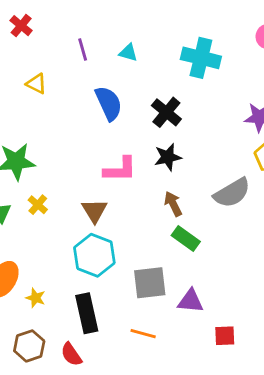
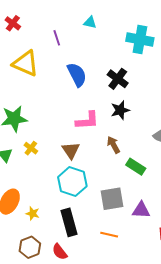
cyan triangle: (128, 53) -> (90, 22), moved
yellow triangle: (36, 84) -> (26, 63), size x1.8
brown arrow: (173, 204) -> (113, 145), moved

